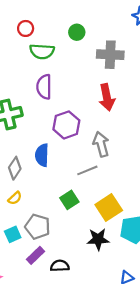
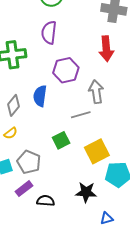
black star: (98, 239) -> (86, 192), moved

